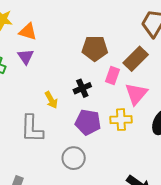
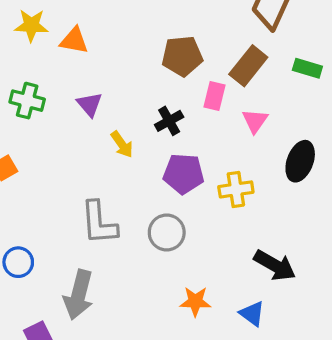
purple triangle: (26, 57) -> (90, 104), moved
pink triangle: (136, 94) -> (255, 121), size x0.7
yellow cross: (121, 120) -> (236, 189), moved
gray L-shape: (32, 129) -> (99, 223), moved

